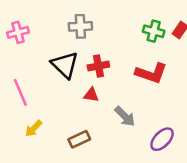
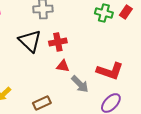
red L-shape: (151, 73) -> (110, 71), moved
red triangle: (91, 95) -> (63, 66), moved

